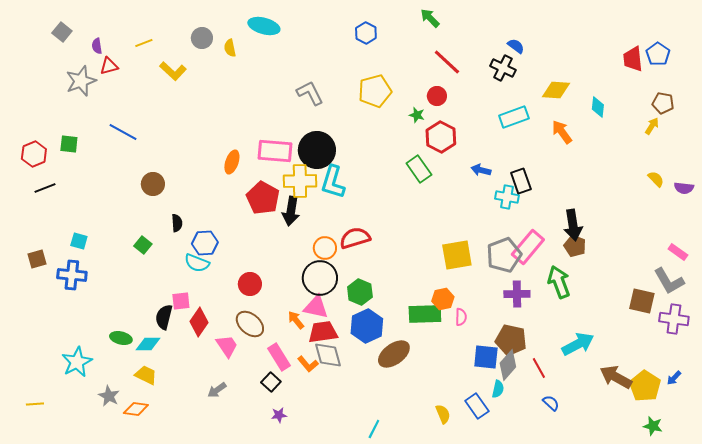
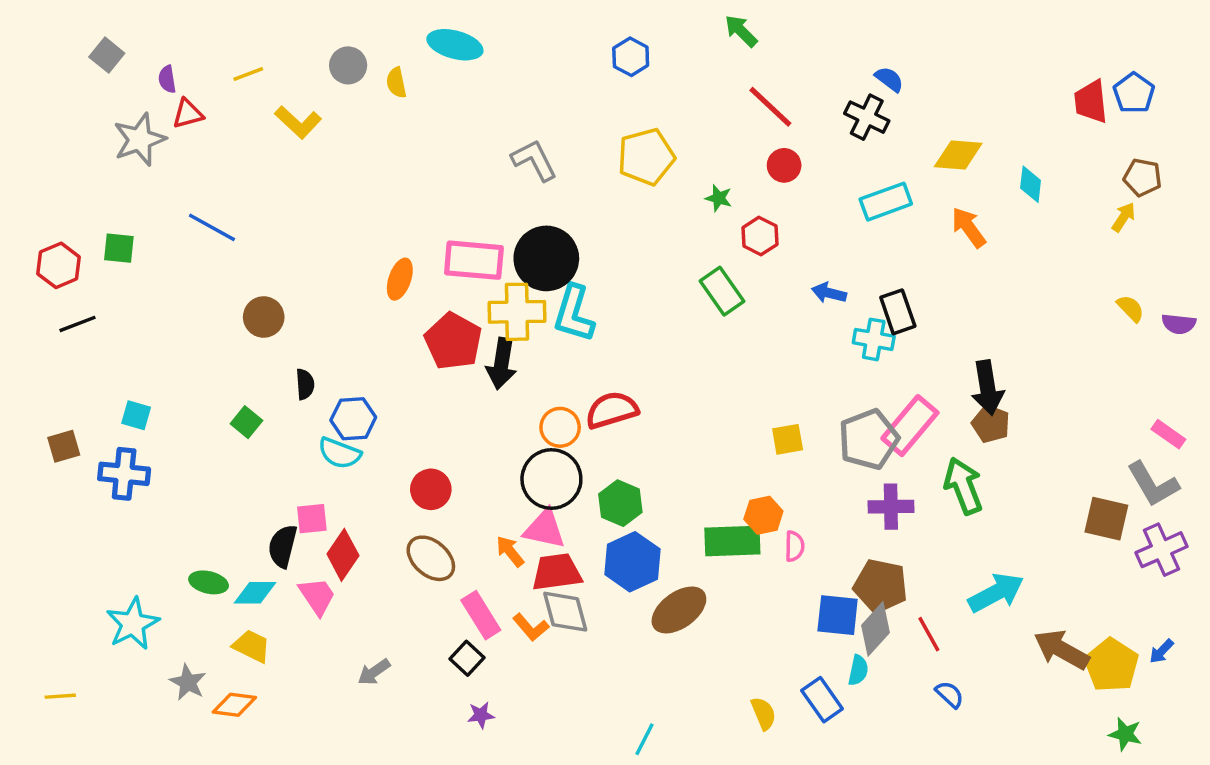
red circle: (437, 96) -> (784, 165), moved
red hexagon: (441, 137) -> (760, 236), size x0.7
yellow square: (457, 255) -> (788, 439), size x0.6
purple cross: (674, 319) -> (1162, 550), turned -32
pink trapezoid: (227, 346) -> (317, 596), moved

